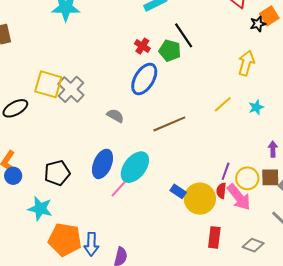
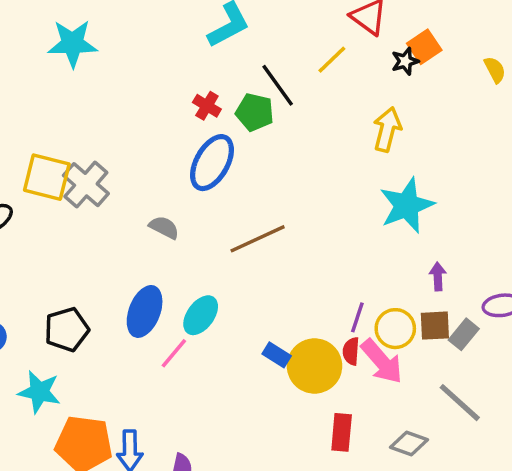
yellow line: (223, 104) -> (332, 60), moved
cyan star: (256, 107) -> (407, 205), size x2.0
cyan ellipse: (135, 167) -> (201, 315), size x0.7

